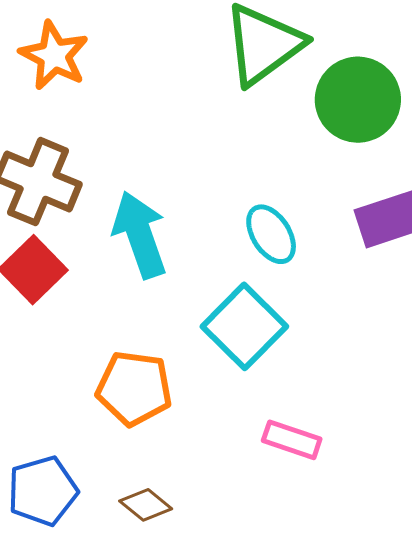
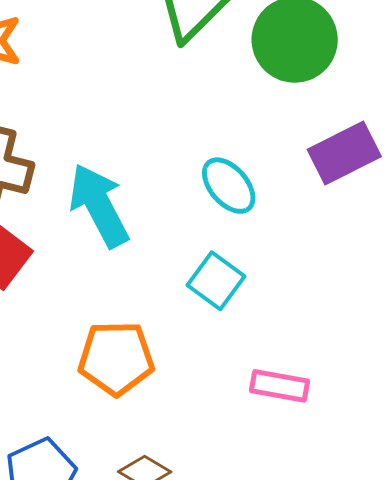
cyan square: (244, 326) -> (216, 281), size x0.7

